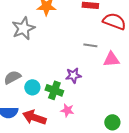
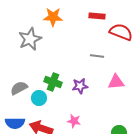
pink triangle: (111, 59) -> (116, 82), moved
green cross: (54, 90) -> (53, 82), moved

